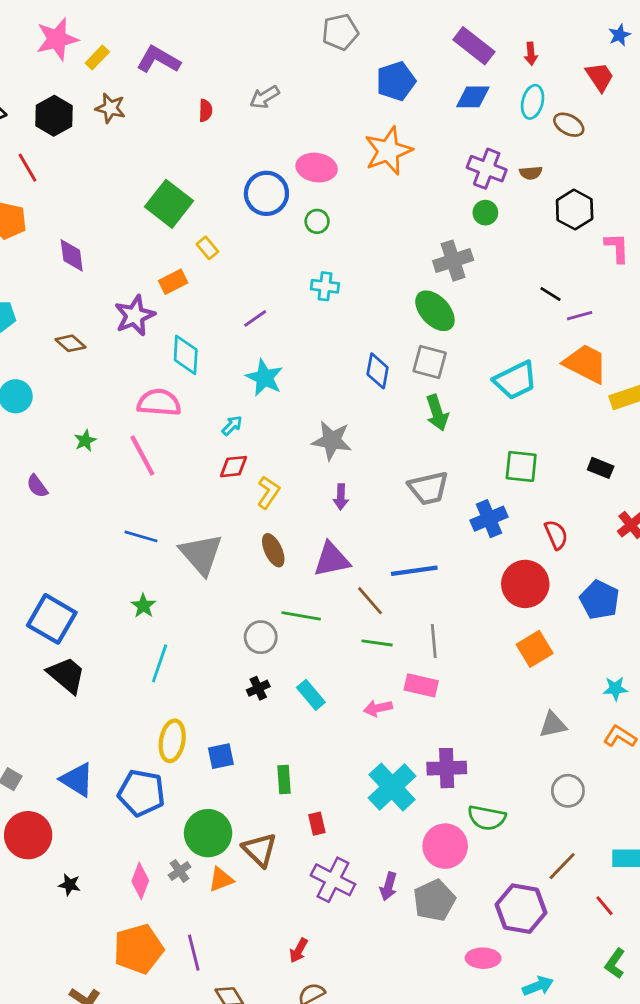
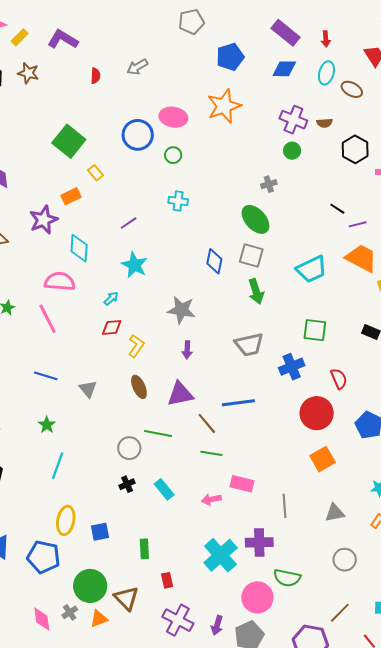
gray cross: (453, 261) -> (269, 184), size x0.6
gray triangle: (201, 554) -> (88, 389), size x0.6
gray line: (434, 641) -> (285, 506), moved
pink diamond: (140, 881) -> (42, 619), turned -30

